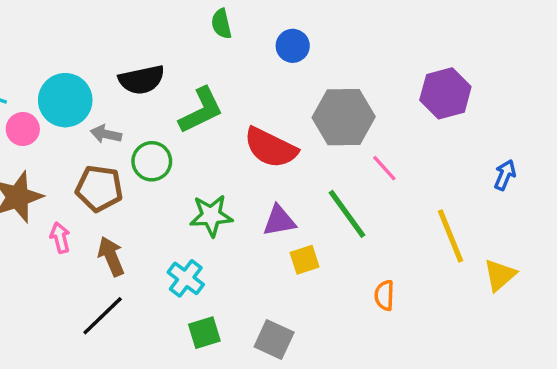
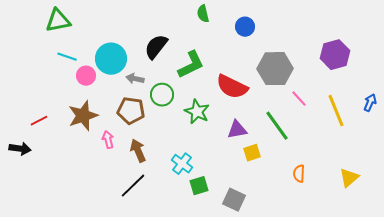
black semicircle: (142, 80) -> (156, 47), turned 140
green star: (211, 216) -> (197, 112), moved, turned 30
yellow line: (451, 236) -> (336, 111), moved
yellow triangle: (500, 275) -> (349, 178), moved
green square: (204, 333) -> (199, 186), moved

